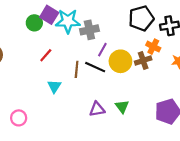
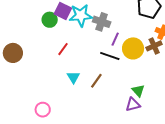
gray cross: (89, 30) -> (102, 22), turned 36
brown line: (77, 69) -> (96, 81), moved, turned 35
purple triangle: (97, 109) -> (133, 104), moved

